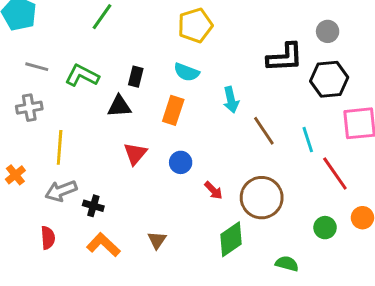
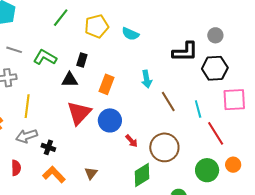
yellow pentagon: (195, 25) -> (97, 26), moved
cyan semicircle: (186, 72) -> (130, 34), moved
red triangle: (135, 154) -> (79, 113), size x1.5
blue circle: (181, 162) -> (110, 120), size x1.5
green circle: (325, 228) -> (207, 170), size x1.5

